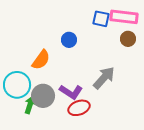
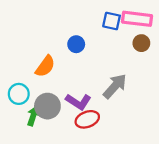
cyan circle: (17, 85) -> (19, 94), size x0.7

